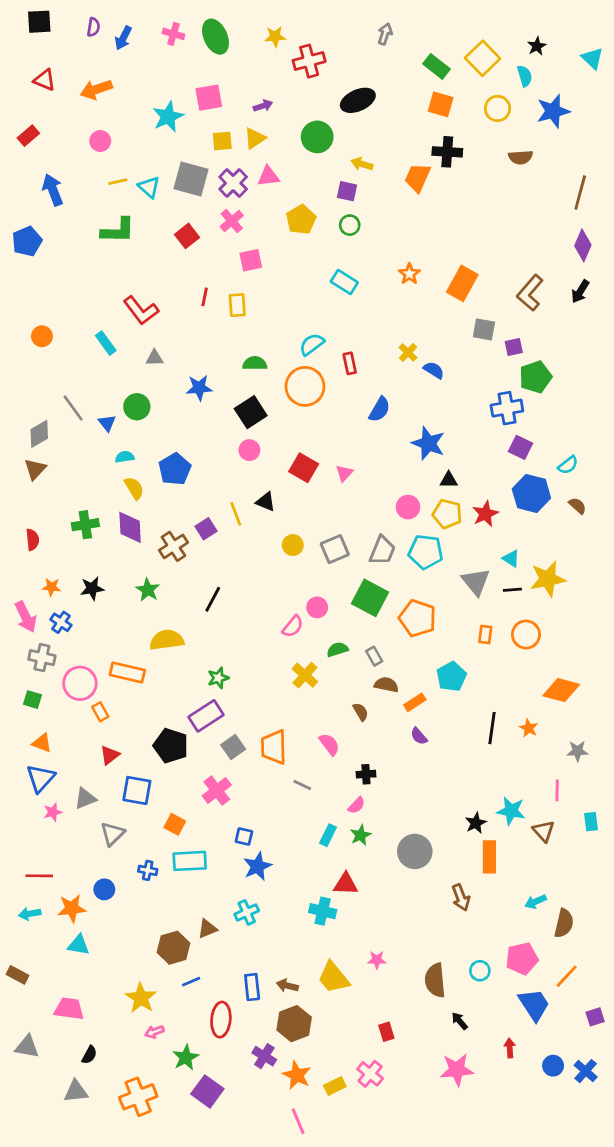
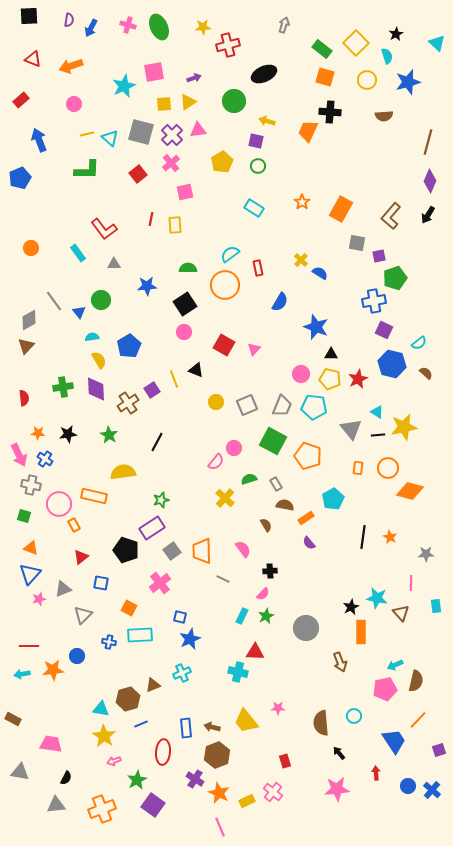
orange diamond: (561, 690) -> (410, 491), moved
blue square: (137, 790) -> (101, 583), size x0.7
cyan triangle: (79, 945) -> (101, 709), moved
pink pentagon: (522, 959) -> (385, 689), moved

